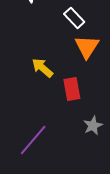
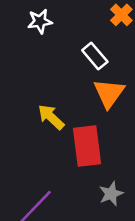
red rectangle: (72, 89) -> (87, 146), size x1.4

